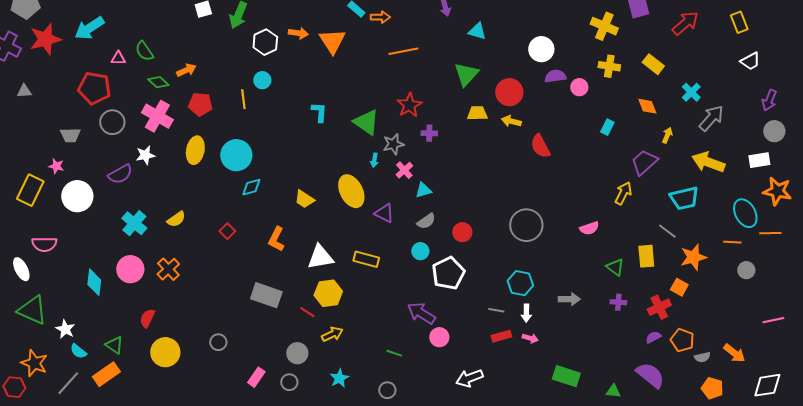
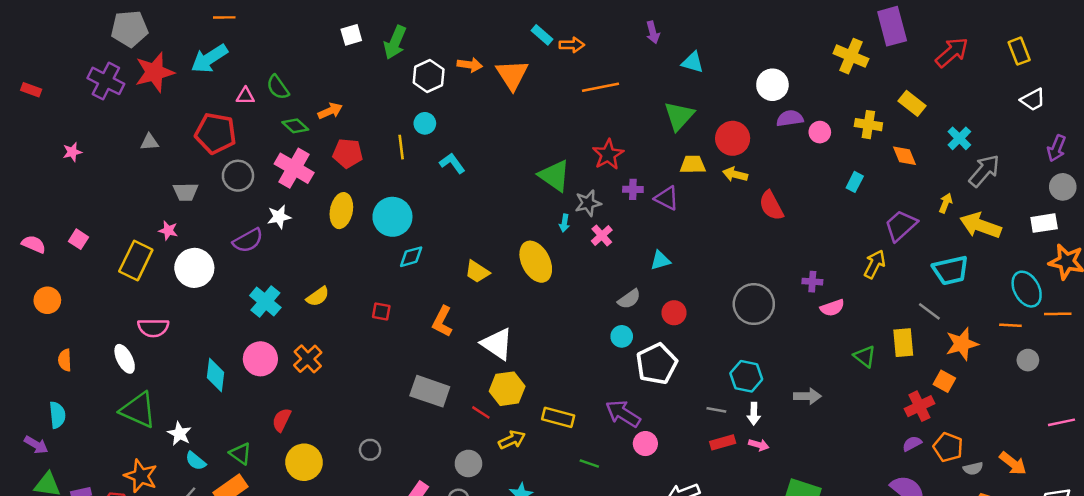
yellow cross: (609, 66) -> (868, 125), moved
gray triangle: (24, 91) -> (150, 142), moved
cyan L-shape: (319, 112) -> (452, 163), moved, turned -40
yellow arrow: (667, 135) -> (946, 203), moved
cyan triangle: (423, 190) -> (660, 260), moved
purple triangle: (384, 213) -> (667, 198), moved
red square: (227, 231) -> (381, 311), turned -35
white triangle: (320, 257) -> (497, 344), turned 44
yellow rectangle: (366, 259) -> (558, 417), moved
purple cross: (618, 302) -> (812, 282), moved

